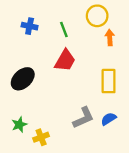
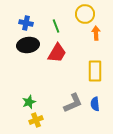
black ellipse: (23, 79) -> (28, 45), moved, turned 35
blue semicircle: (109, 119) -> (95, 104), turned -64
green star: (19, 125) -> (29, 102), moved

